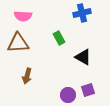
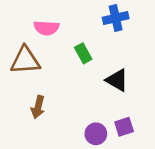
pink semicircle: (23, 16) -> (46, 28), moved

